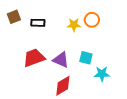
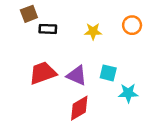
brown square: (14, 17) -> (29, 14), moved
orange circle: (92, 20) -> (132, 25), moved

